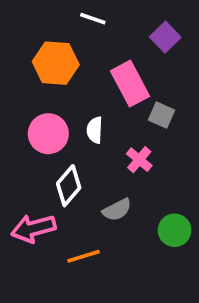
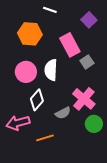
gray square: (162, 115) -> (87, 62), turned 32
white semicircle: (95, 130) -> (51, 70), size x1.5
pink cross: (139, 160) -> (84, 99), moved, size x1.6

